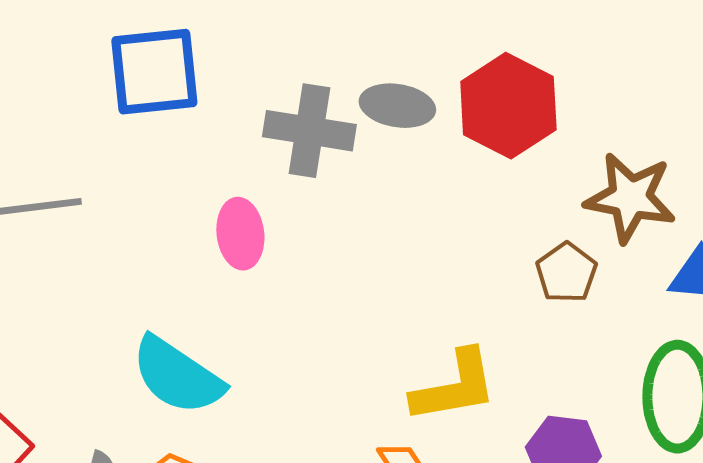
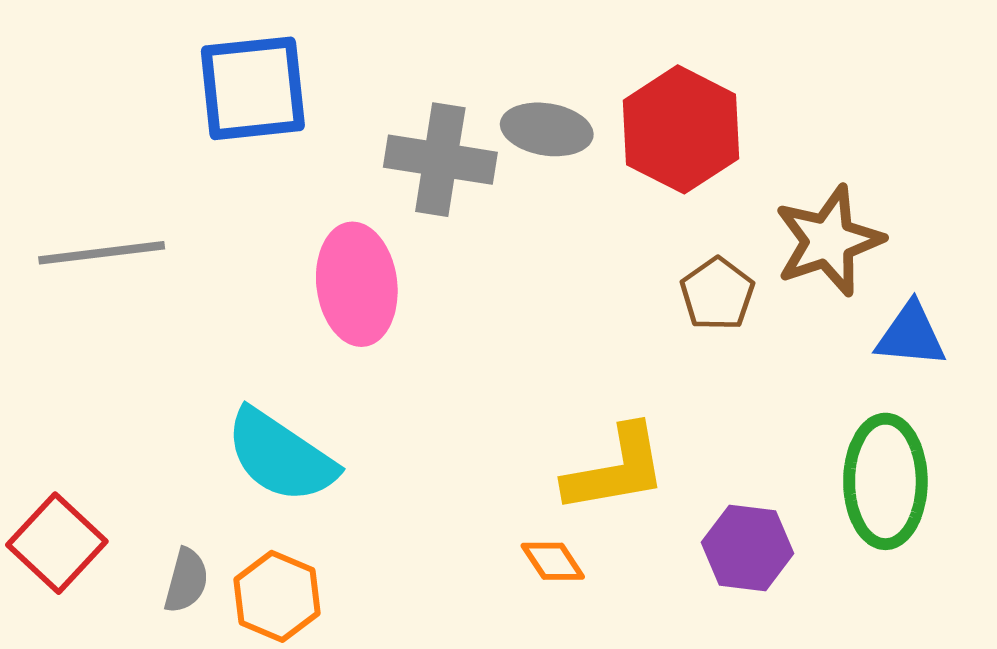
brown star: (630, 198) -> (829, 241), turned -30
pink ellipse: (240, 234) -> (357, 284), size x1.4
brown pentagon: (566, 273) -> (717, 294), moved

